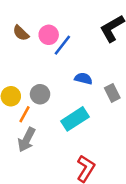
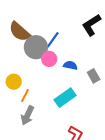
brown semicircle: (21, 33) -> (20, 32), size x1.6
pink circle: (49, 35) -> (49, 59), moved
gray circle: (40, 94) -> (36, 47), moved, size x1.5

